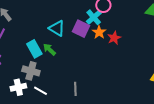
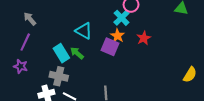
purple square: (81, 29) -> (110, 47), moved
orange star: (99, 32) -> (117, 36), moved

